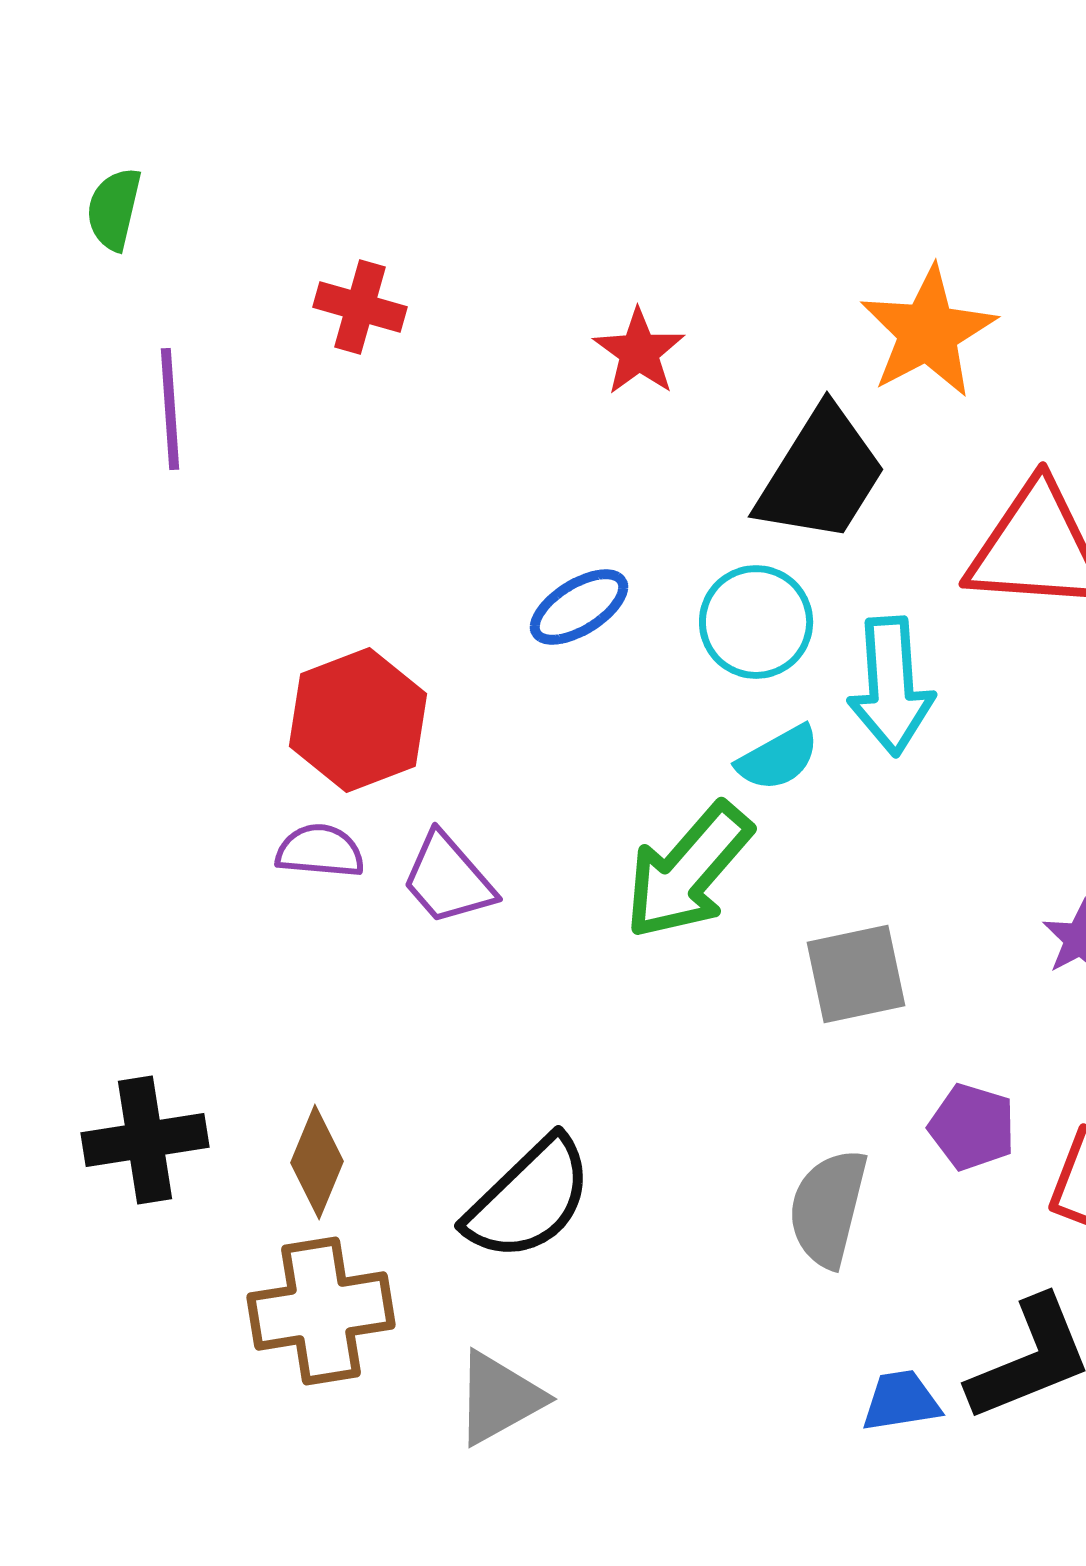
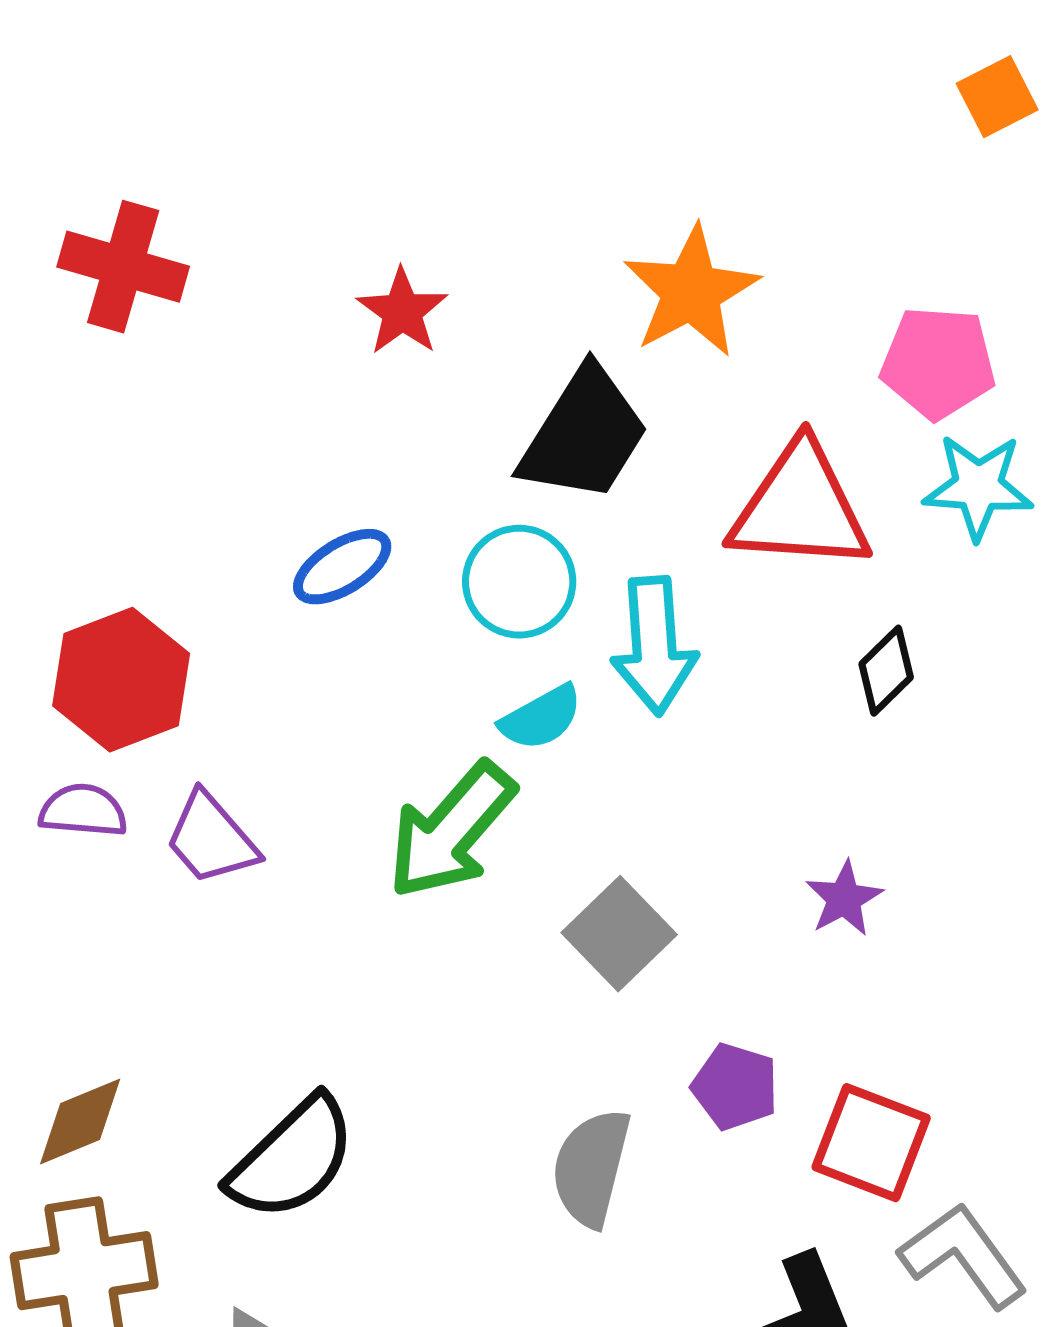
red cross: (360, 307) -> (123, 267), size x1.4
gray square: (856, 974) -> (619, 934), turned -32
brown diamond: (317, 1162) -> (80, 1122), turned 45

